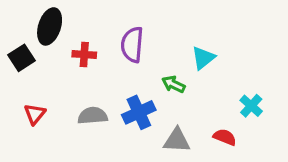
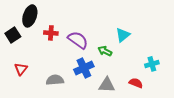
purple semicircle: (132, 45) -> (78, 40), moved, turned 120
cyan cross: (251, 106) -> (152, 64), turned 32
gray semicircle: (93, 116) -> (55, 80), moved

